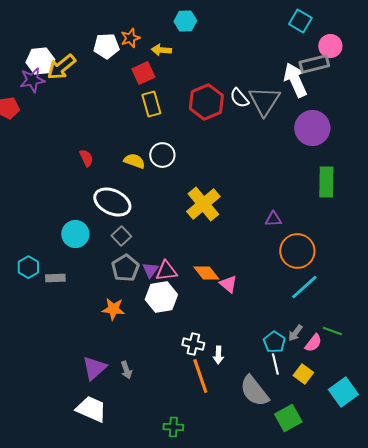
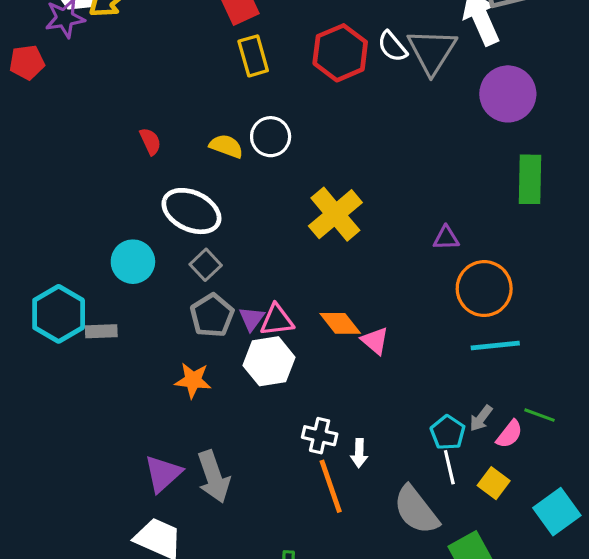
cyan hexagon: (28, 267) -> (59, 314), size x1.6
cyan line: (304, 287) -> (495, 345), turned 36
gray arrow: (126, 370) -> (214, 477), size x1.8

